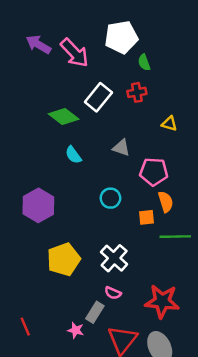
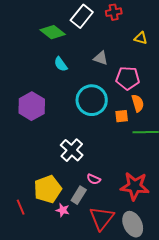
cyan circle: (110, 198) -> (92, 100), size x1.8
white cross: (114, 258) -> (72, 150), moved
yellow pentagon: (64, 259) -> (48, 189), moved

